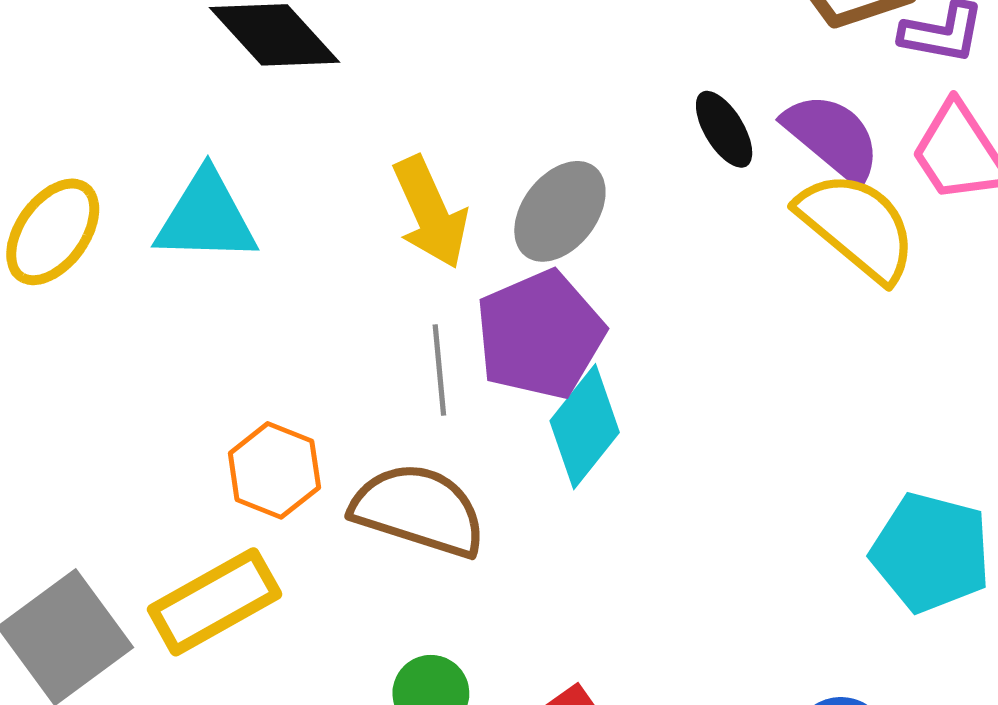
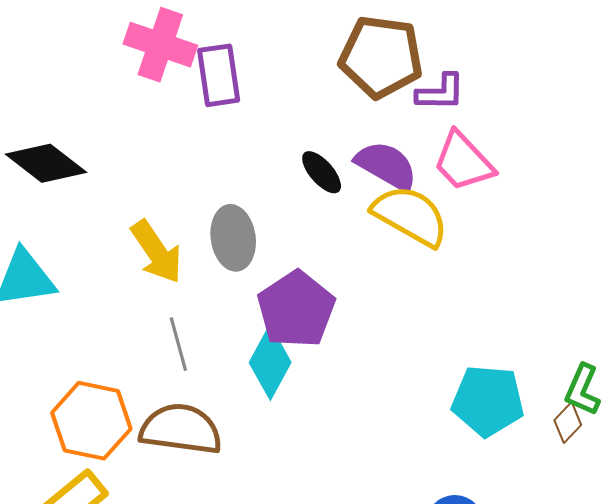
gray ellipse: (560, 211) -> (233, 238), turned -36
purple pentagon: (540, 335) -> (296, 309), moved
orange hexagon: (274, 470) -> (91, 421), size x1.4

